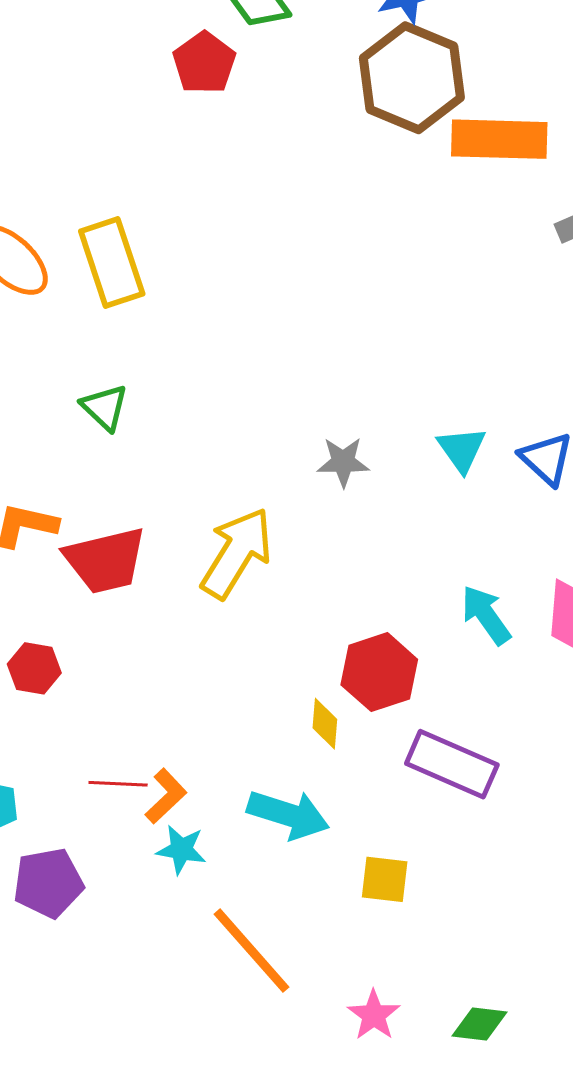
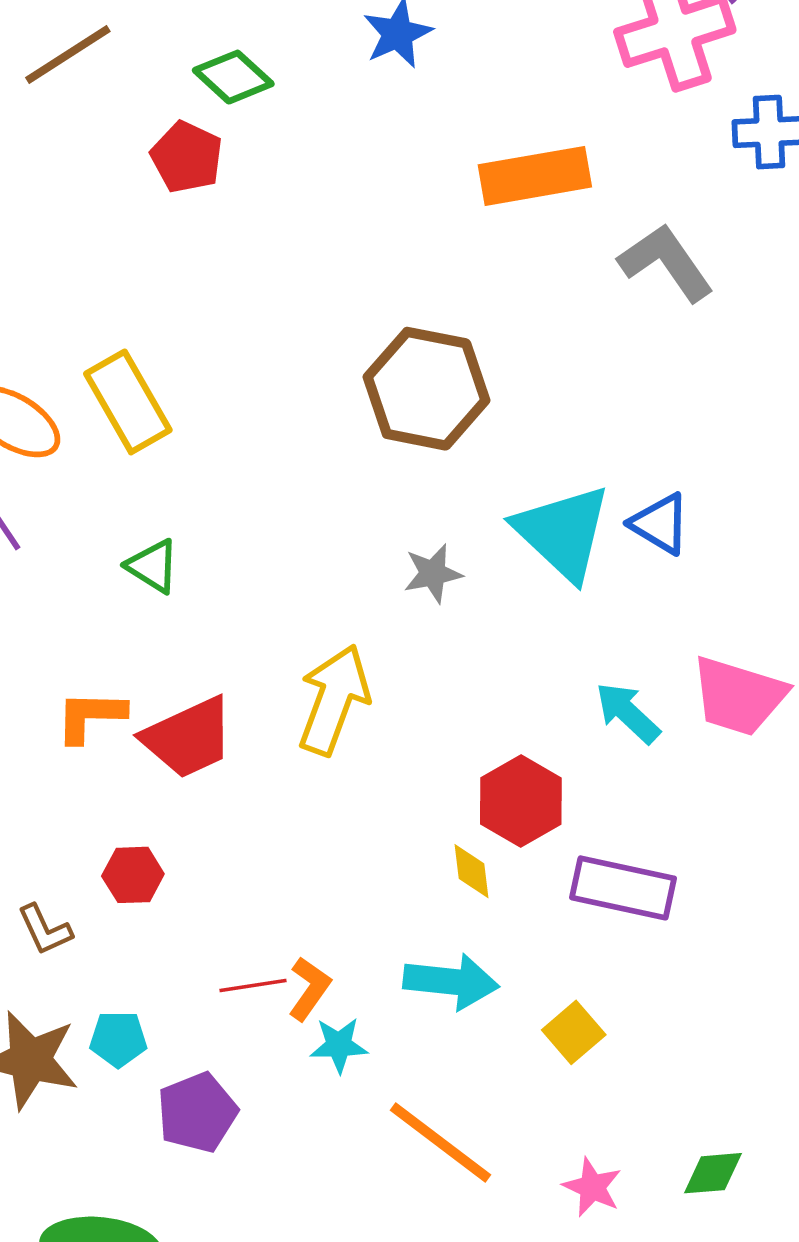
brown hexagon: (412, 78) -> (426, 389), moved
cyan triangle: (462, 449) -> (563, 532), size x1.8
yellow square: (385, 879) -> (574, 1032), turned -36

